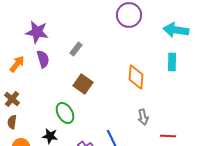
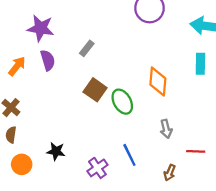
green ellipse: (65, 113) -> (122, 102), moved

